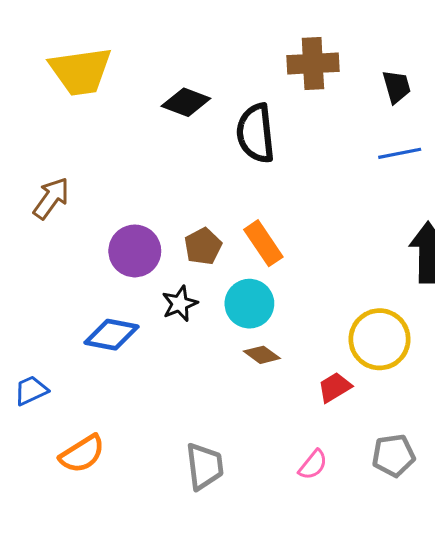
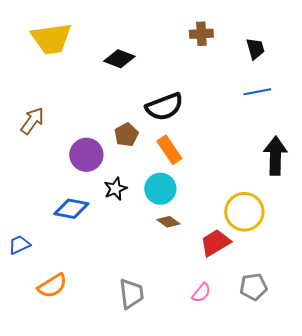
brown cross: (313, 64) -> (201, 34), size x0.7
black semicircle: (256, 133) -> (164, 107), moved, turned -105
brown pentagon: (203, 246) -> (126, 135), moved
red trapezoid: (335, 387) -> (215, 243), size x1.4

